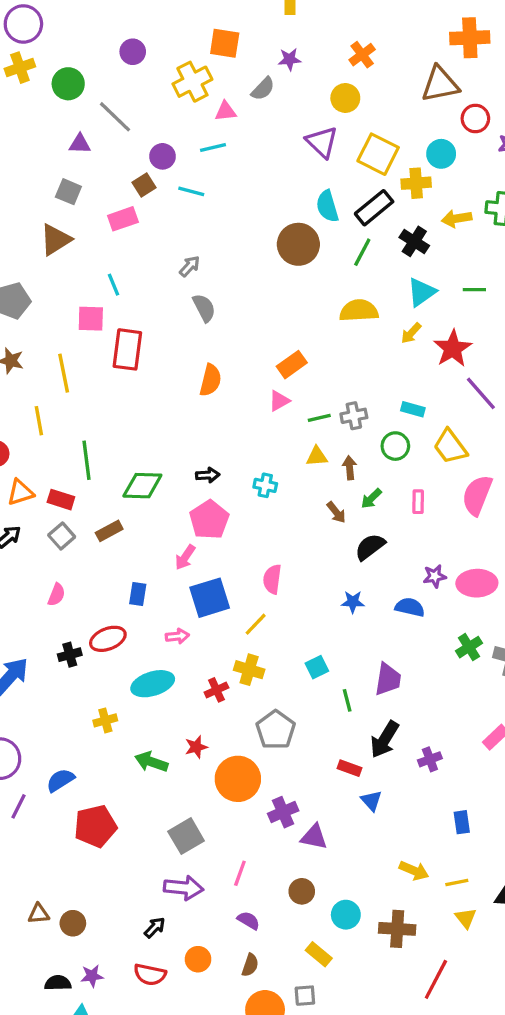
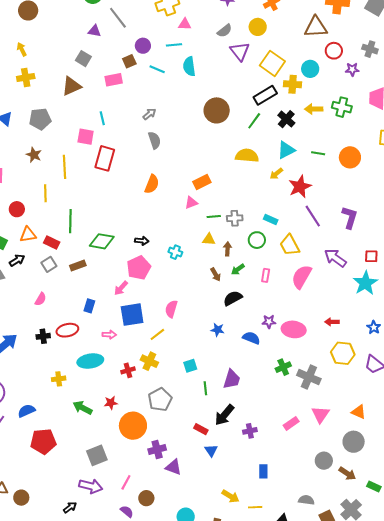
gray semicircle: (263, 89) -> (225, 31), moved
cyan semicircle: (327, 206) -> (189, 66), moved
brown circle: (302, 891) -> (146, 498), moved

